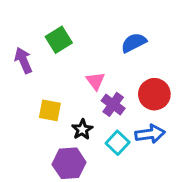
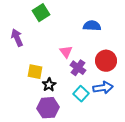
green square: (59, 40) -> (41, 13), moved
blue semicircle: (134, 43) -> (92, 26), turned 30
black star: (82, 129) -> (49, 85), moved

